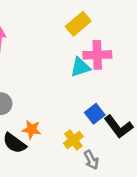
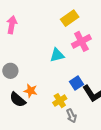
pink cross: (97, 55) -> (81, 41), turned -30
cyan triangle: (80, 67) -> (57, 55), moved

